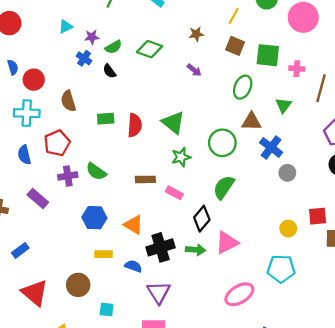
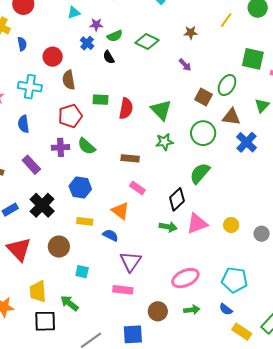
brown square: (235, 46) -> (204, 97), moved
red circle: (34, 80) -> (53, 57), moved
red pentagon: (57, 143) -> (70, 116), moved
gray circle: (287, 173) -> (262, 234), moved
pink rectangle: (174, 193) -> (137, 188), moved
orange triangle: (134, 225) -> (120, 211), moved
yellow circle: (288, 229) -> (231, 225), moved
black cross: (161, 247) -> (42, 205), moved, turned -35
cyan pentagon: (281, 269) -> (235, 280), moved
pink ellipse: (239, 294) -> (185, 278), moved

